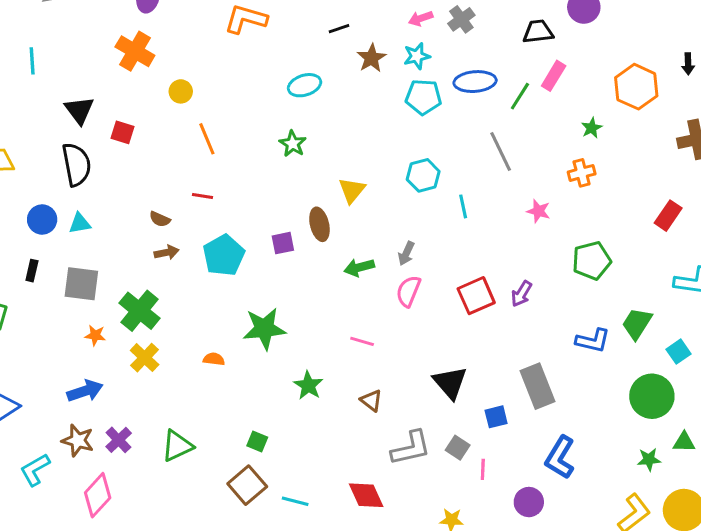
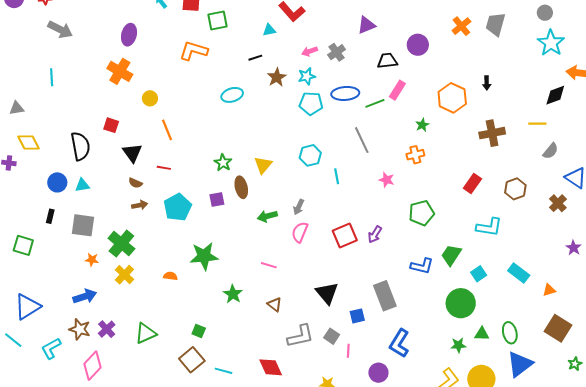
green line: (520, 96) -> (375, 103), turned 36
black triangle: (79, 110) -> (132, 153), moved
green star: (293, 144) -> (223, 163), moved

